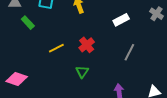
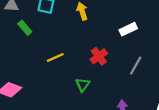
red cross: (87, 45) -> (99, 56), moved

